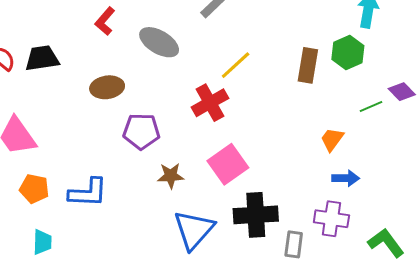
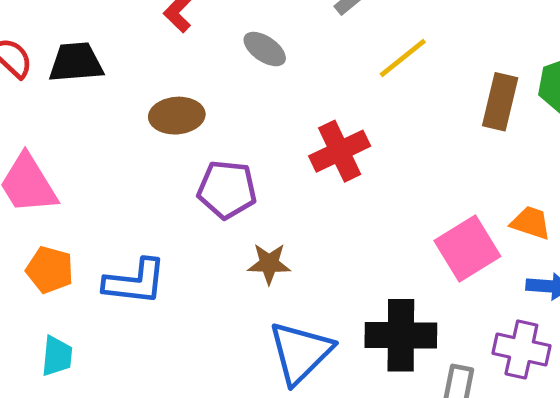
gray ellipse: (159, 42) -> (265, 49), size x0.7
yellow line: (236, 65) -> (403, 58), moved
orange trapezoid: (332, 139) -> (531, 223), turned 68
pink square: (228, 164) -> (467, 248), moved

